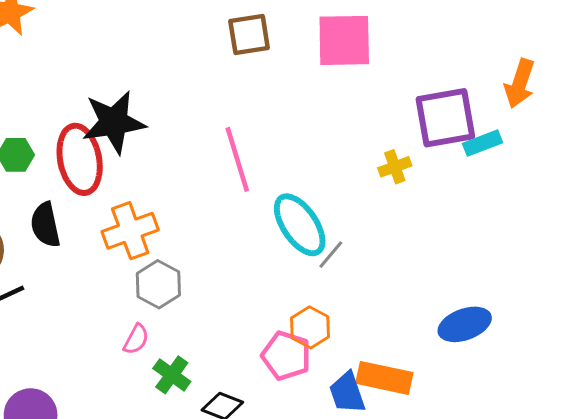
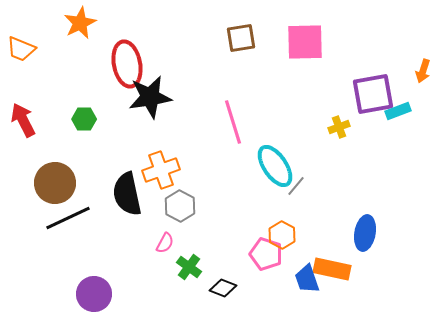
orange arrow: (520, 84) -> (423, 71), size x0.7
red ellipse: (80, 159) -> (127, 64), moved
black semicircle: (45, 225) -> (127, 194), moved, size x1.4
blue ellipse: (465, 324) -> (365, 233), moved, turned -60

